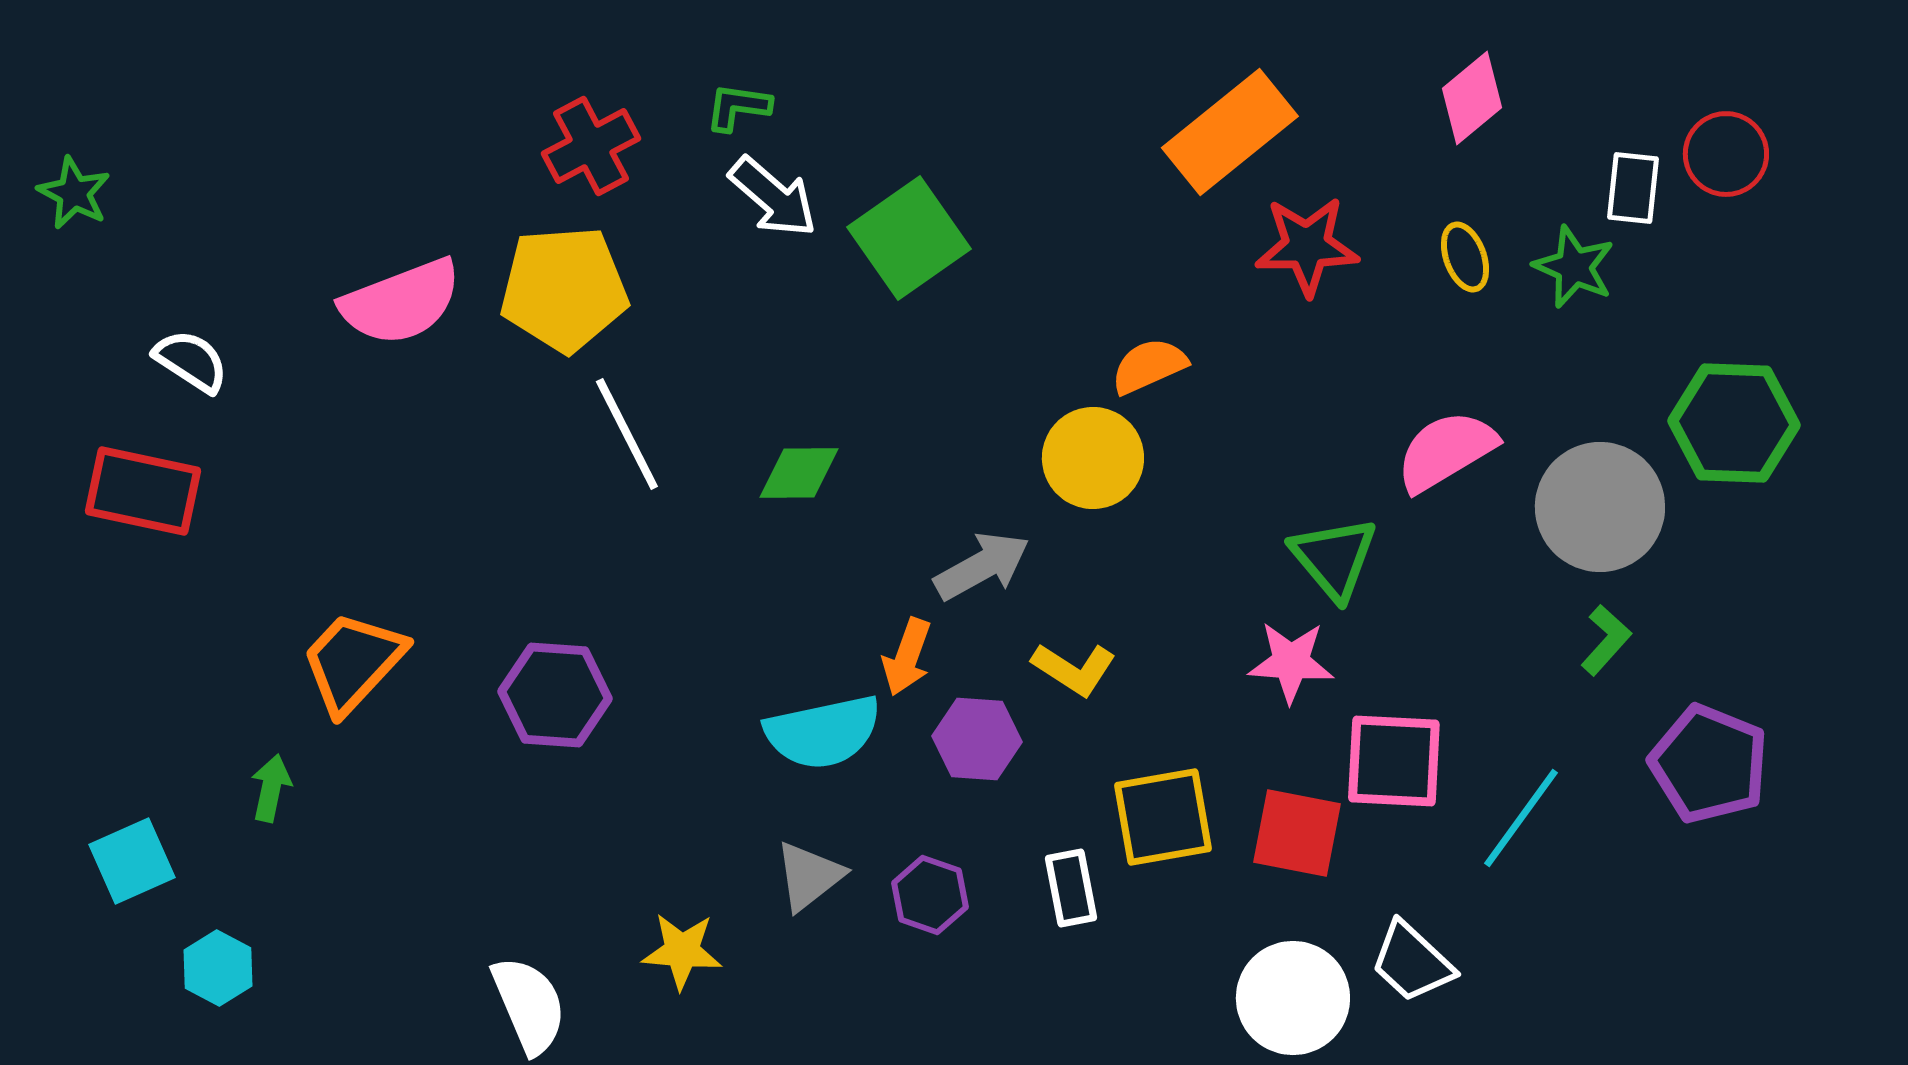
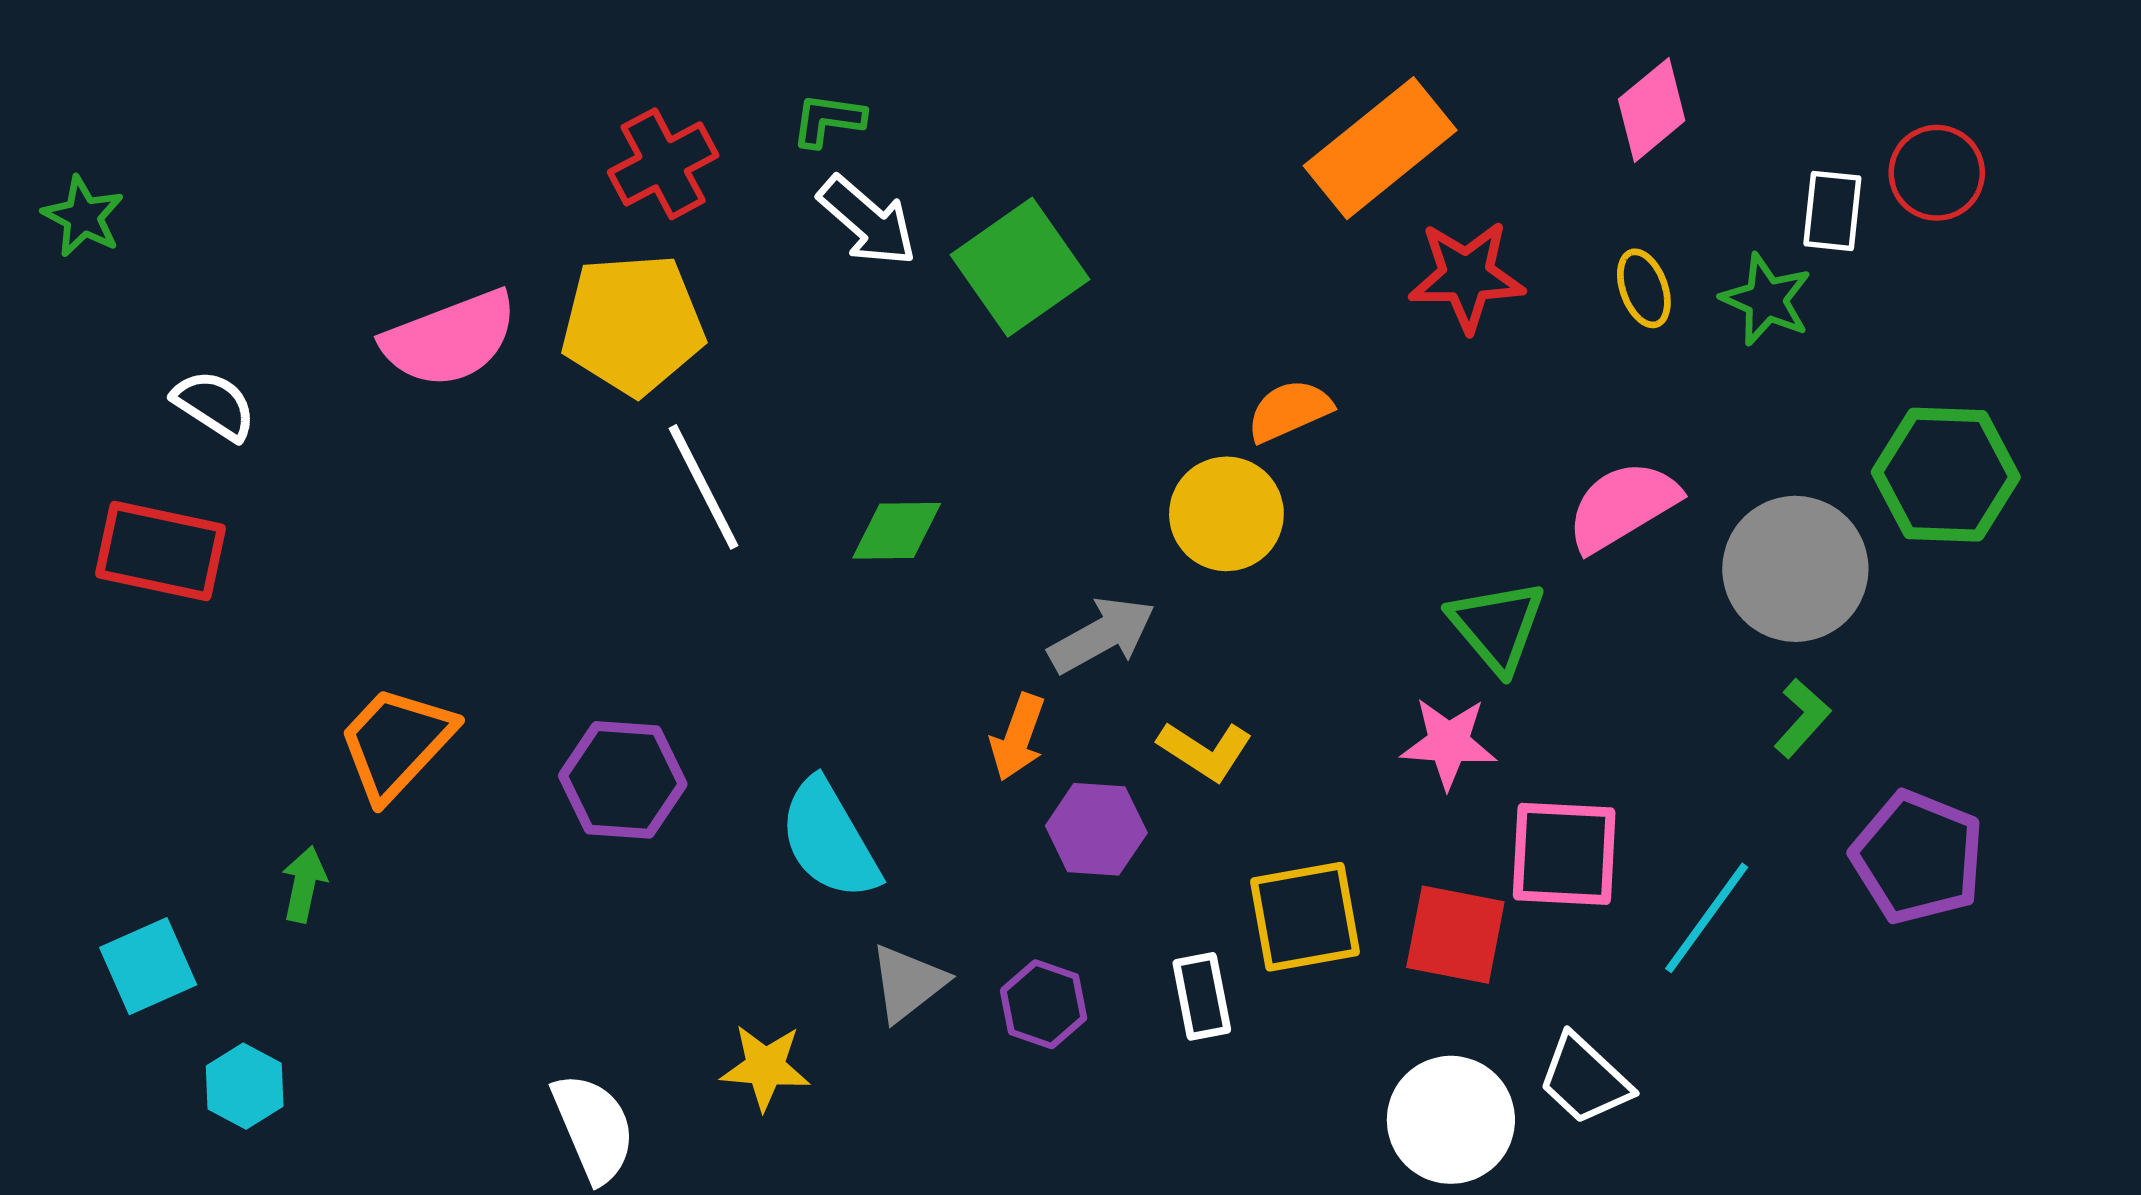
cyan semicircle: (823, 732) -> (829, 839), moved, turned 72

